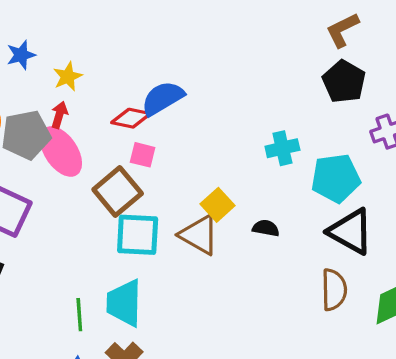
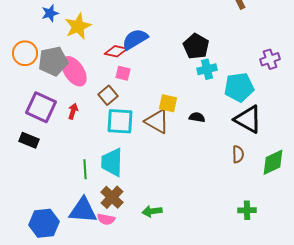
yellow star: (68, 77) -> (78, 26), size x1.5
black pentagon: (344, 82) -> (196, 46), moved
red arrow: (59, 115) -> (73, 111), moved
brown square: (118, 191) -> (108, 95), size x0.7
yellow square: (217, 205) -> (168, 103), turned -36
brown semicircle: (334, 290) -> (238, 154), size x0.7

